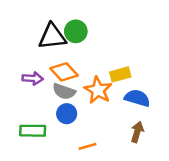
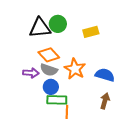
yellow rectangle: (120, 74) -> (91, 32), moved
purple arrow: (33, 78) -> (31, 73), moved
green rectangle: (33, 131) -> (57, 100), moved
orange line: (88, 146) -> (67, 112), turned -72

